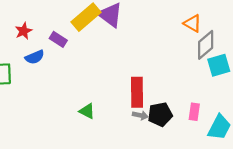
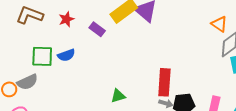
blue semicircle: (35, 57) -> (66, 55), moved
green triangle: (87, 111) -> (118, 96), turned -49

